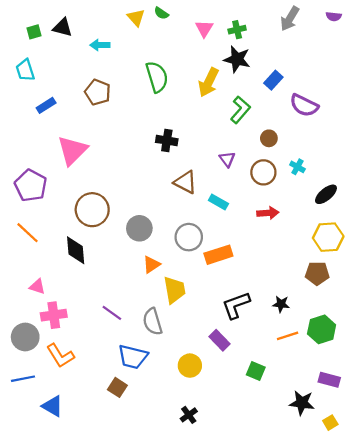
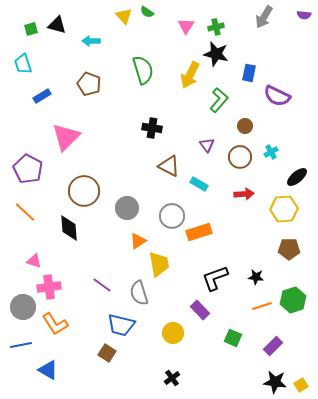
blue rectangle: (273, 80) -> (249, 73), turned -30
cyan cross: (297, 167) -> (271, 152), turned 32
yellow hexagon: (328, 237) -> (284, 209), moved
purple rectangle: (329, 380) -> (273, 346), moved, turned -60
black star: (302, 403) -> (275, 382), moved

